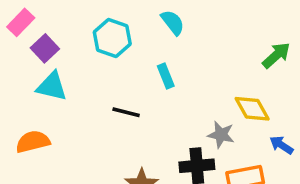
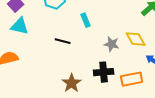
gray star: (221, 135) -> (112, 44), moved

